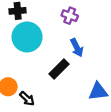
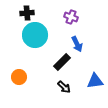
black arrow: (27, 99) -> (64, 87), moved

